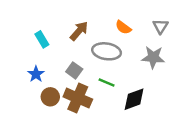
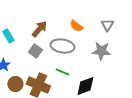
gray square: (74, 70) -> (35, 51), moved

